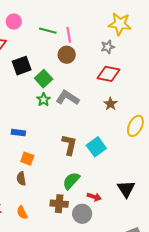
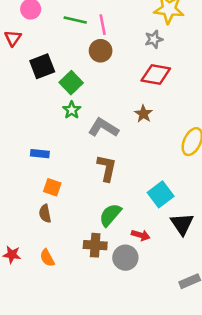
gray L-shape: (68, 98) -> (103, 128), moved
brown star: (110, 104) -> (143, 114), moved
cyan square: (96, 147) -> (161, 194), moved

